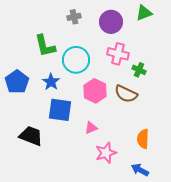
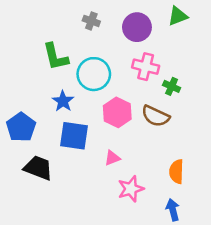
gray cross: (74, 17) -> (91, 21), turned 32
blue pentagon: (17, 82) -> (21, 127), moved
blue arrow: (140, 170) -> (173, 210), turned 48

